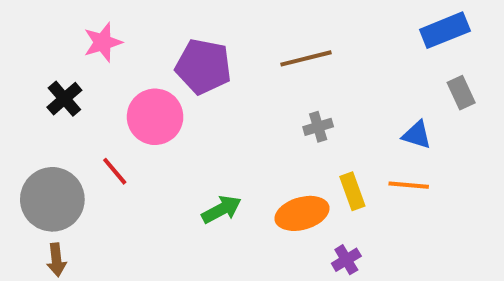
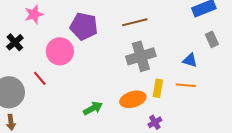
gray cross: (318, 127) -> (141, 56), size x2.0
yellow rectangle: (352, 191) -> (158, 88), turned 30
green arrow: (221, 209) -> (93, 108), moved

